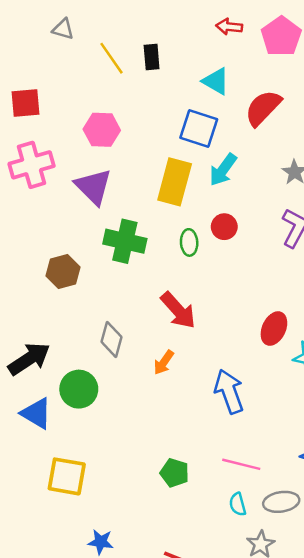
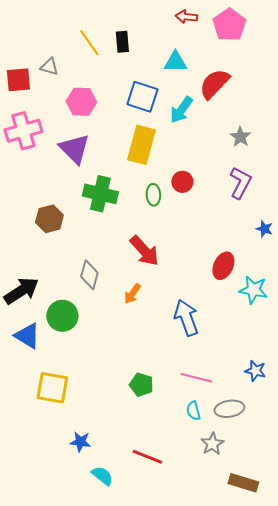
gray triangle: (63, 29) -> (49, 67), moved
cyan triangle: (216, 81) -> (175, 62), turned -30
blue square: (199, 128) -> (142, 97), moved
cyan arrow: (223, 170) -> (181, 110), moved

